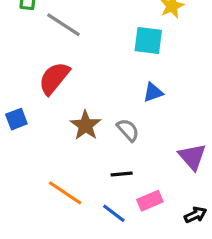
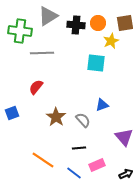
gray line: (64, 25) -> (42, 53), turned -35
red semicircle: (54, 78) -> (36, 87), size x0.7
blue triangle: (153, 92) -> (102, 105), moved

